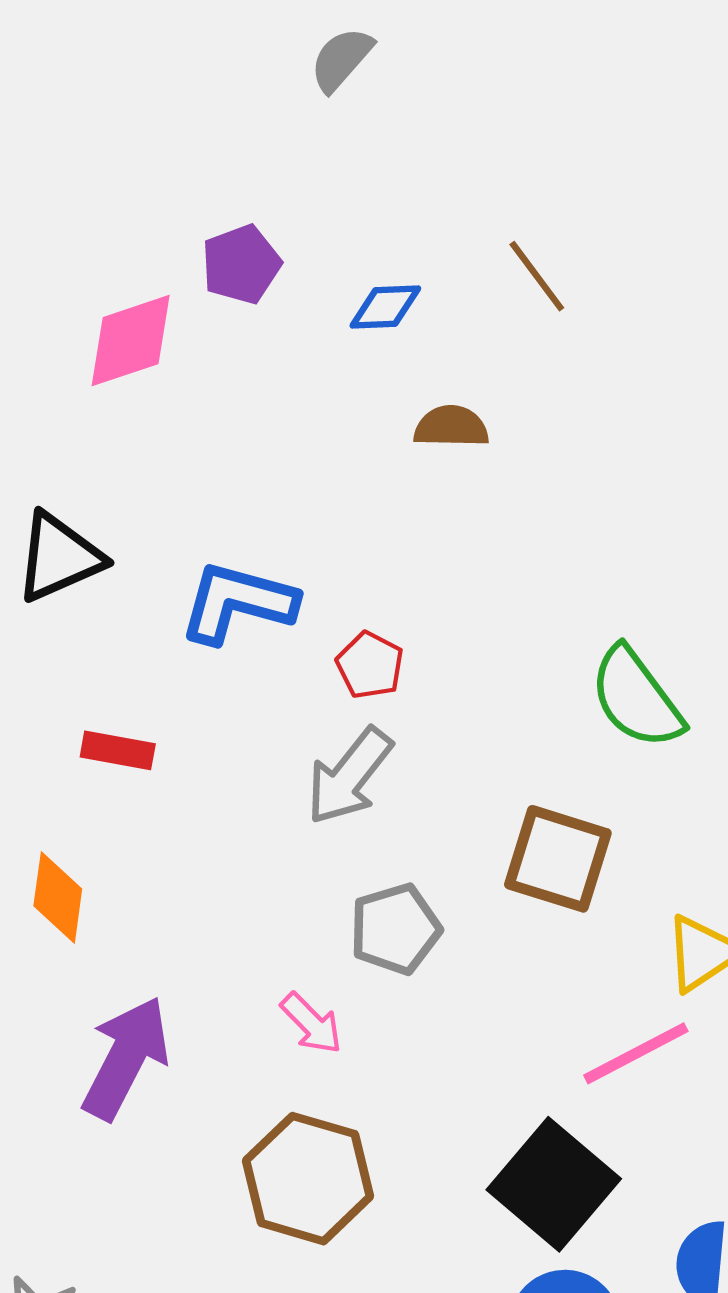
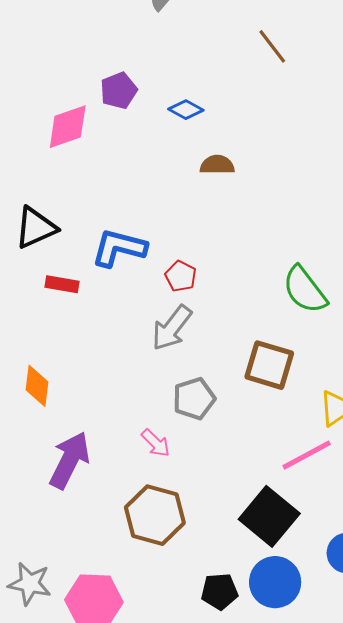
brown line: (537, 276) -> (272, 46), moved
blue diamond: (385, 307) -> (186, 110), turned 32
red rectangle: (118, 750) -> (62, 284), moved

